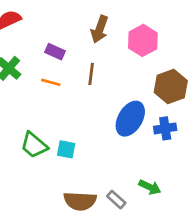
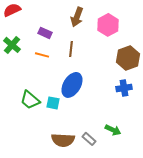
blue ellipse: (130, 119) -> (72, 85), moved

